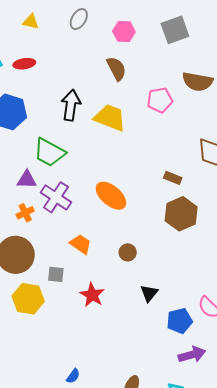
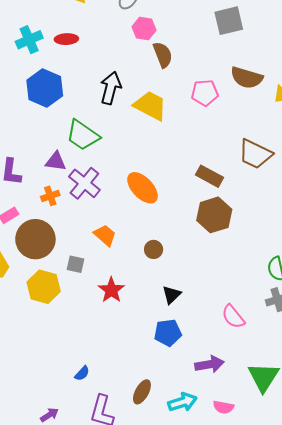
pink hexagon: (124, 31) -> (144, 28), moved
brown rectangle: (173, 178) -> (210, 176), size x1.4
blue pentagon: (179, 321) -> (168, 333), moved

